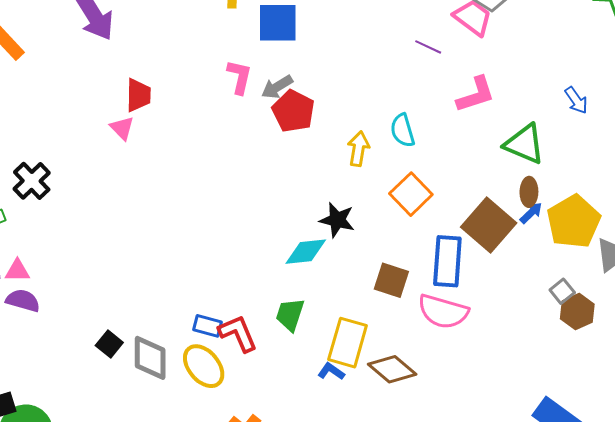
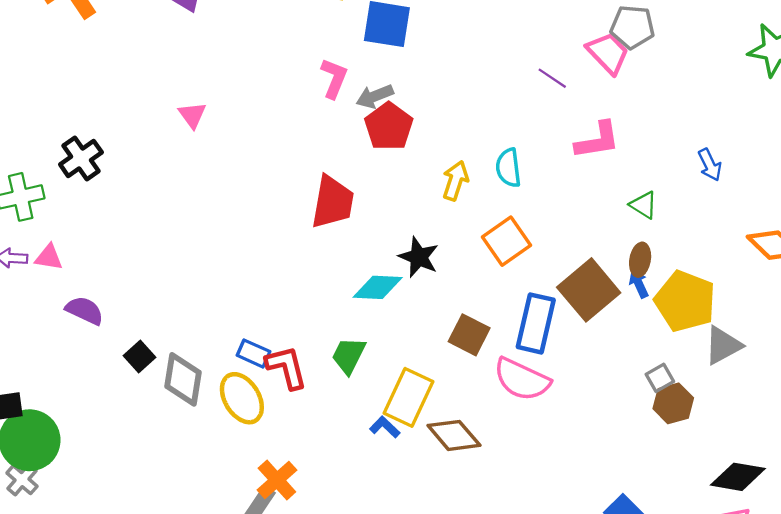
red trapezoid: (138, 95) -> (333, 202), moved, size x1.4
green triangle: (524, 144) -> (644, 205), size x0.6
blue arrow: (531, 213) -> (639, 284), turned -80
yellow pentagon: (574, 222) -> (685, 301), turned -30
purple semicircle: (23, 300) -> (85, 310), moved

